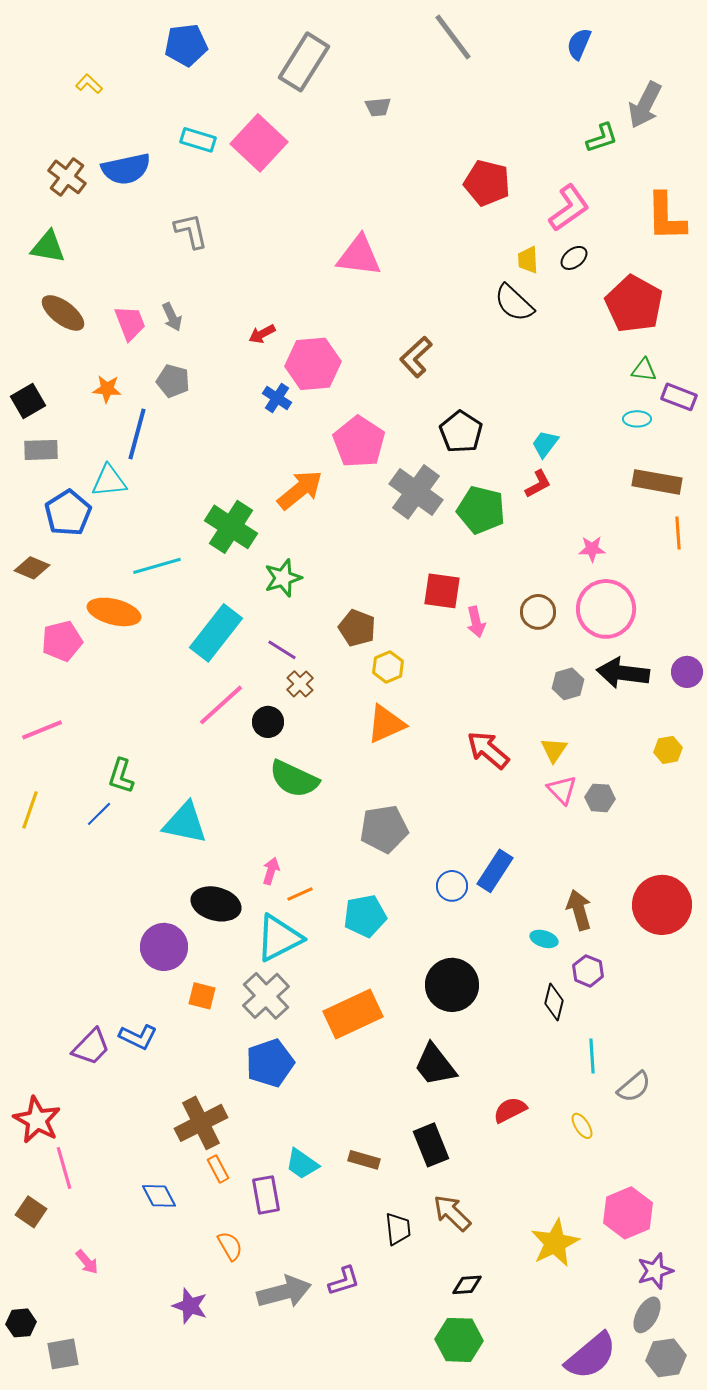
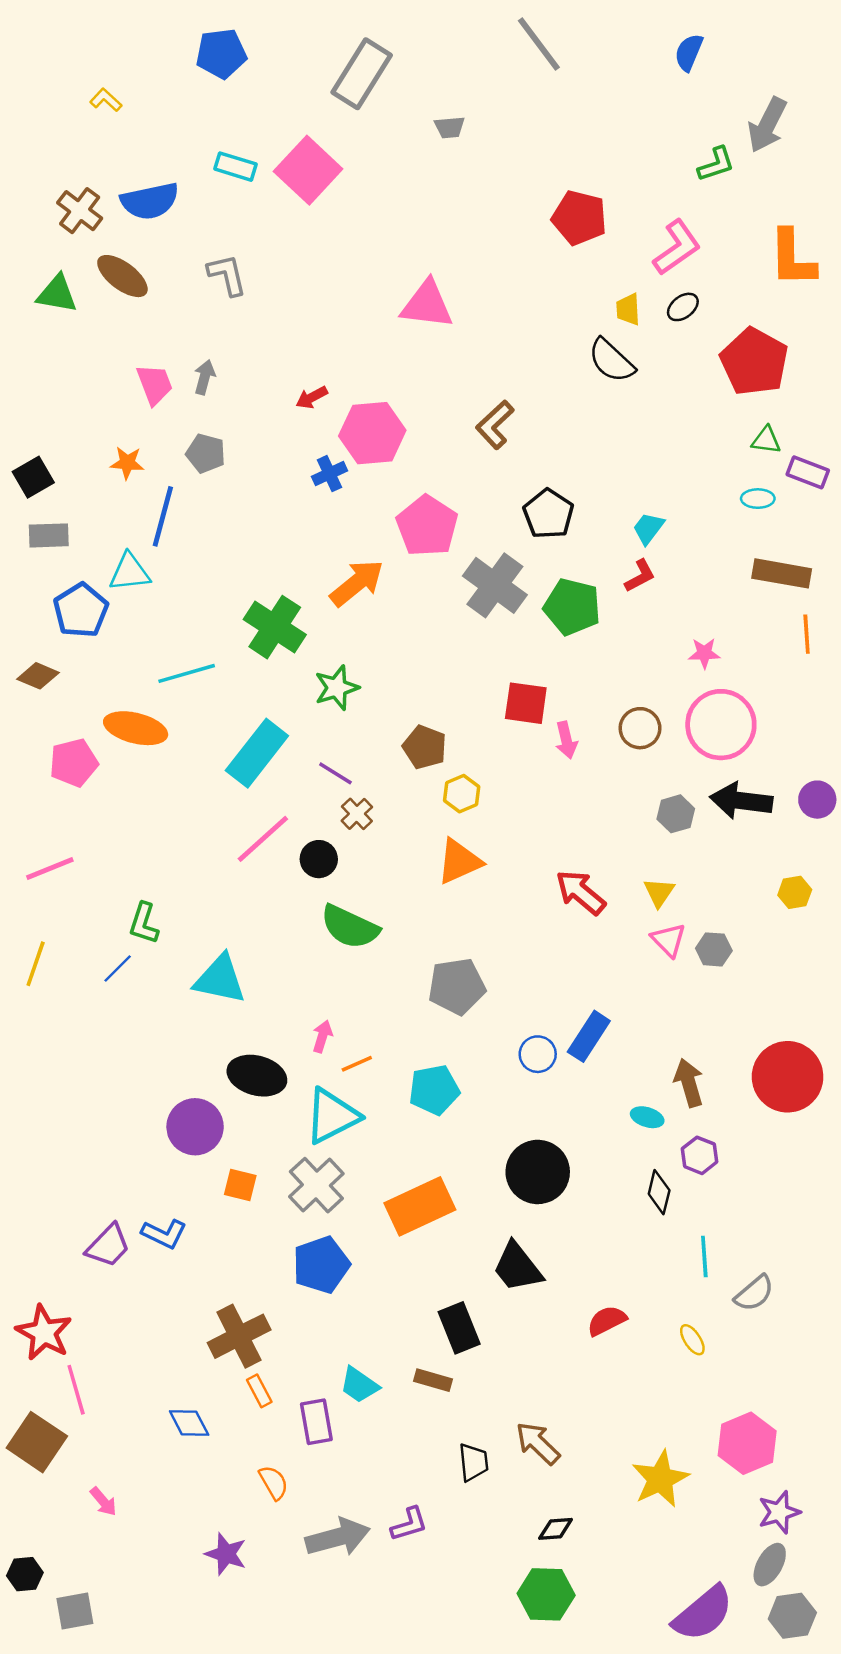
brown ellipse: (63, 313) -> (122, 276), moved
gray arrow: (172, 317) -> (205, 377), turned -140
blue cross: (277, 398) -> (329, 474), turned 32
black rectangle: (431, 1145) -> (459, 1328), moved
brown square: (31, 1212) -> (37, 1442), size x1.6

